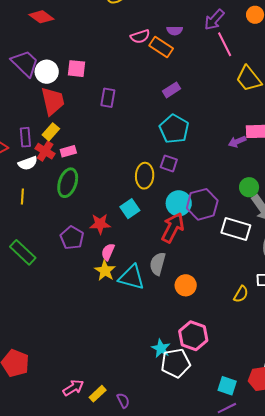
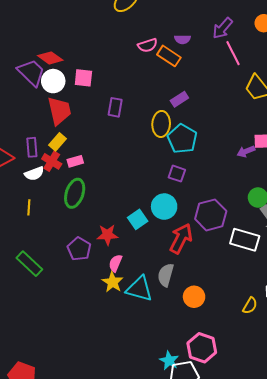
red diamond: (41, 17) -> (50, 58), moved
yellow ellipse: (145, 176) -> (161, 124), moved
cyan circle: (179, 203) -> (164, 207), moved

